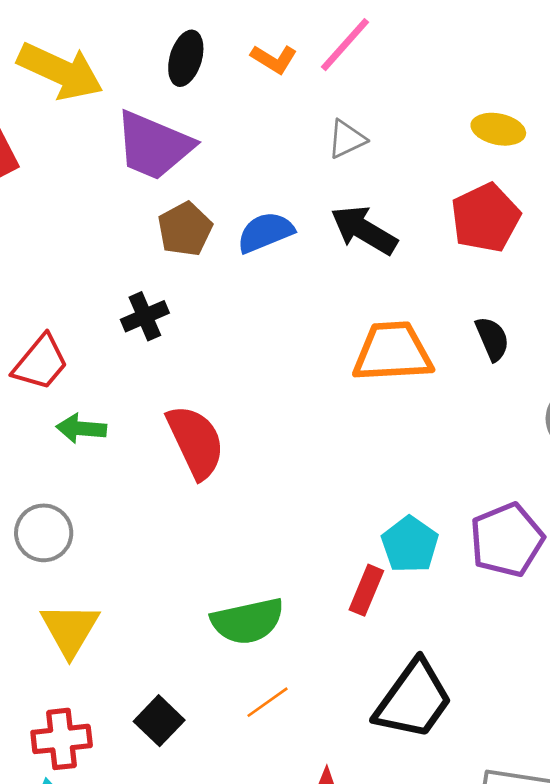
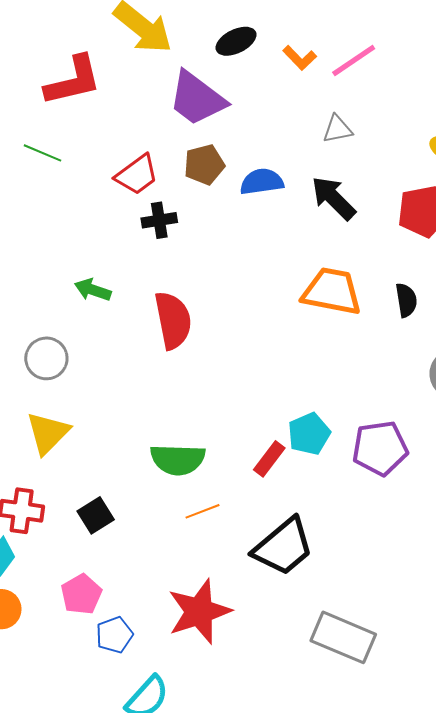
black ellipse: (186, 58) -> (236, 41), turned 33
red trapezoid: (40, 363) -> (137, 175), moved
orange line: (268, 702) -> (203, 511), moved

